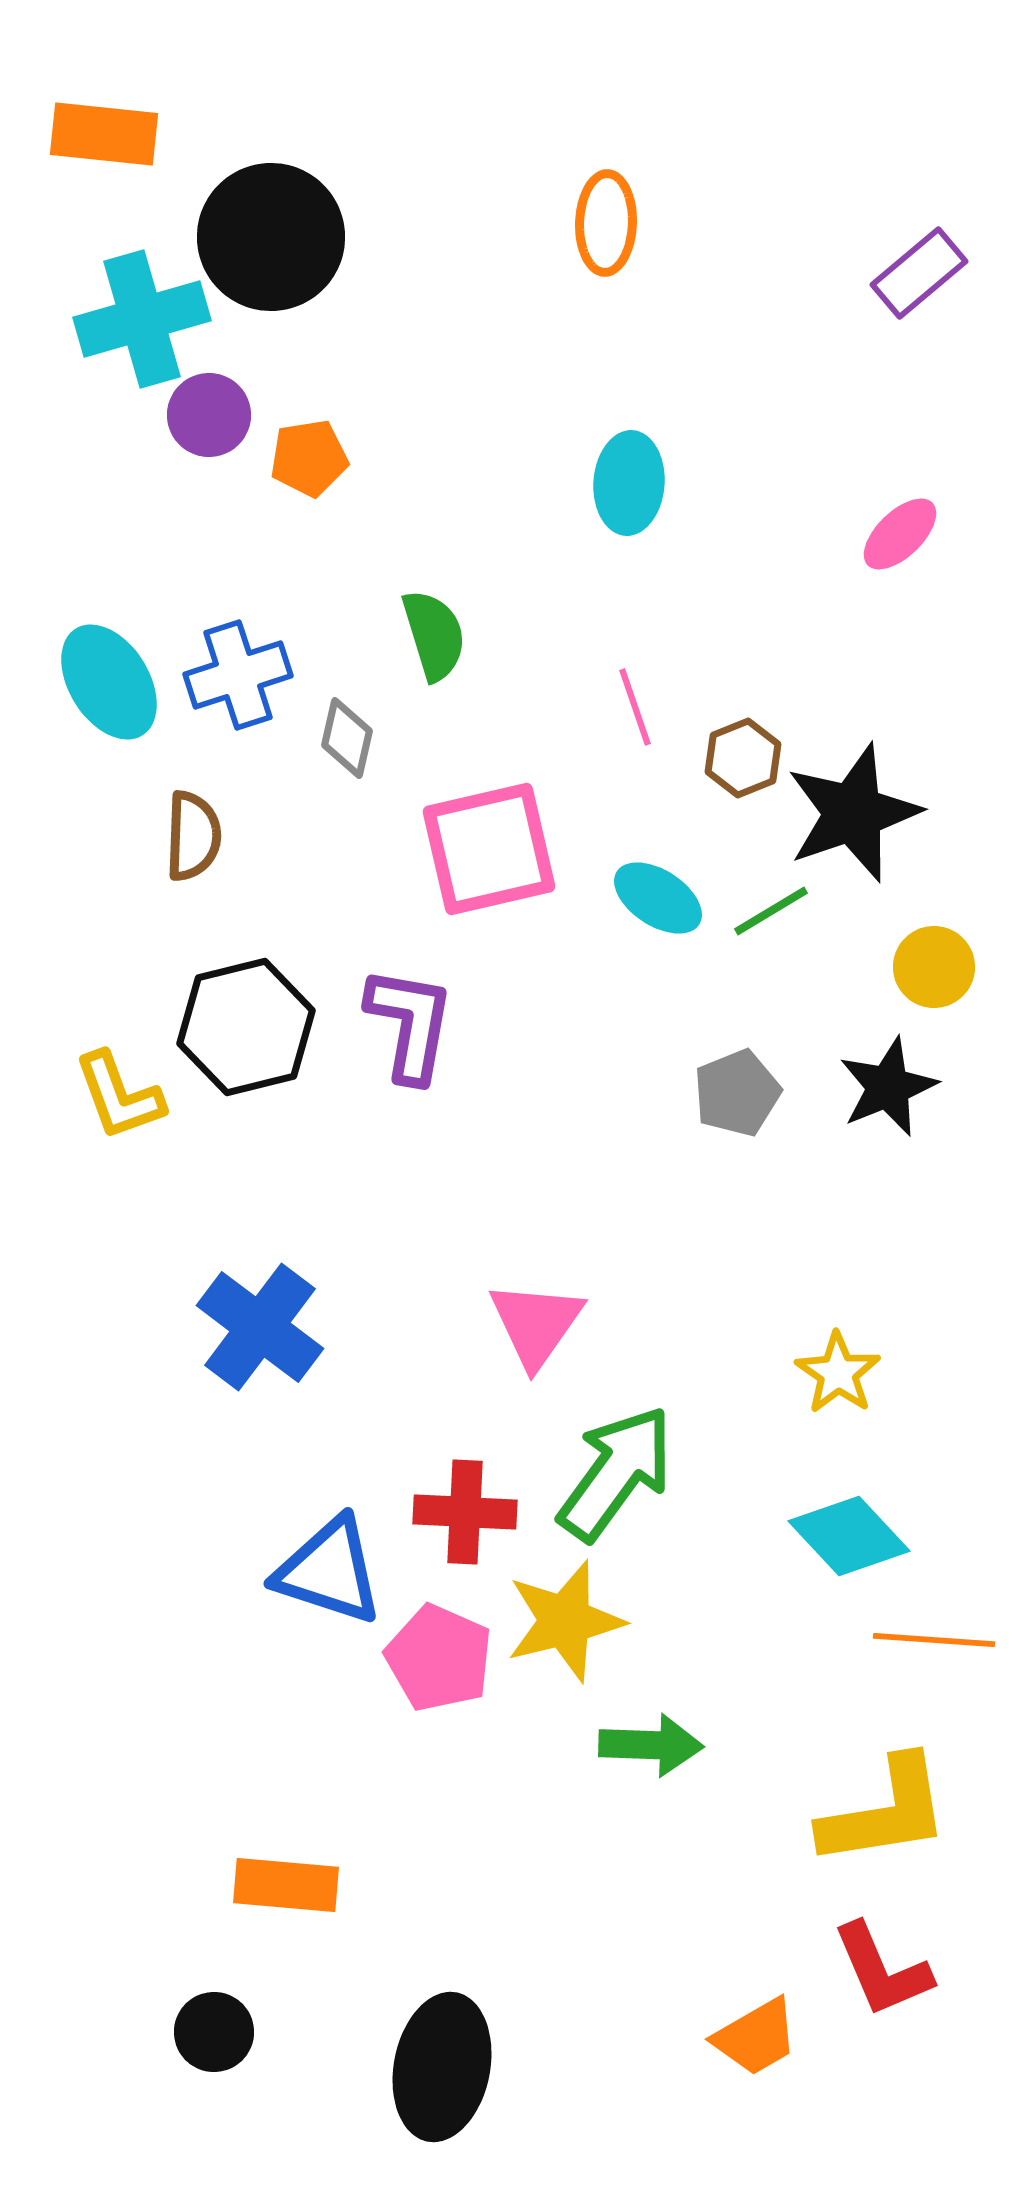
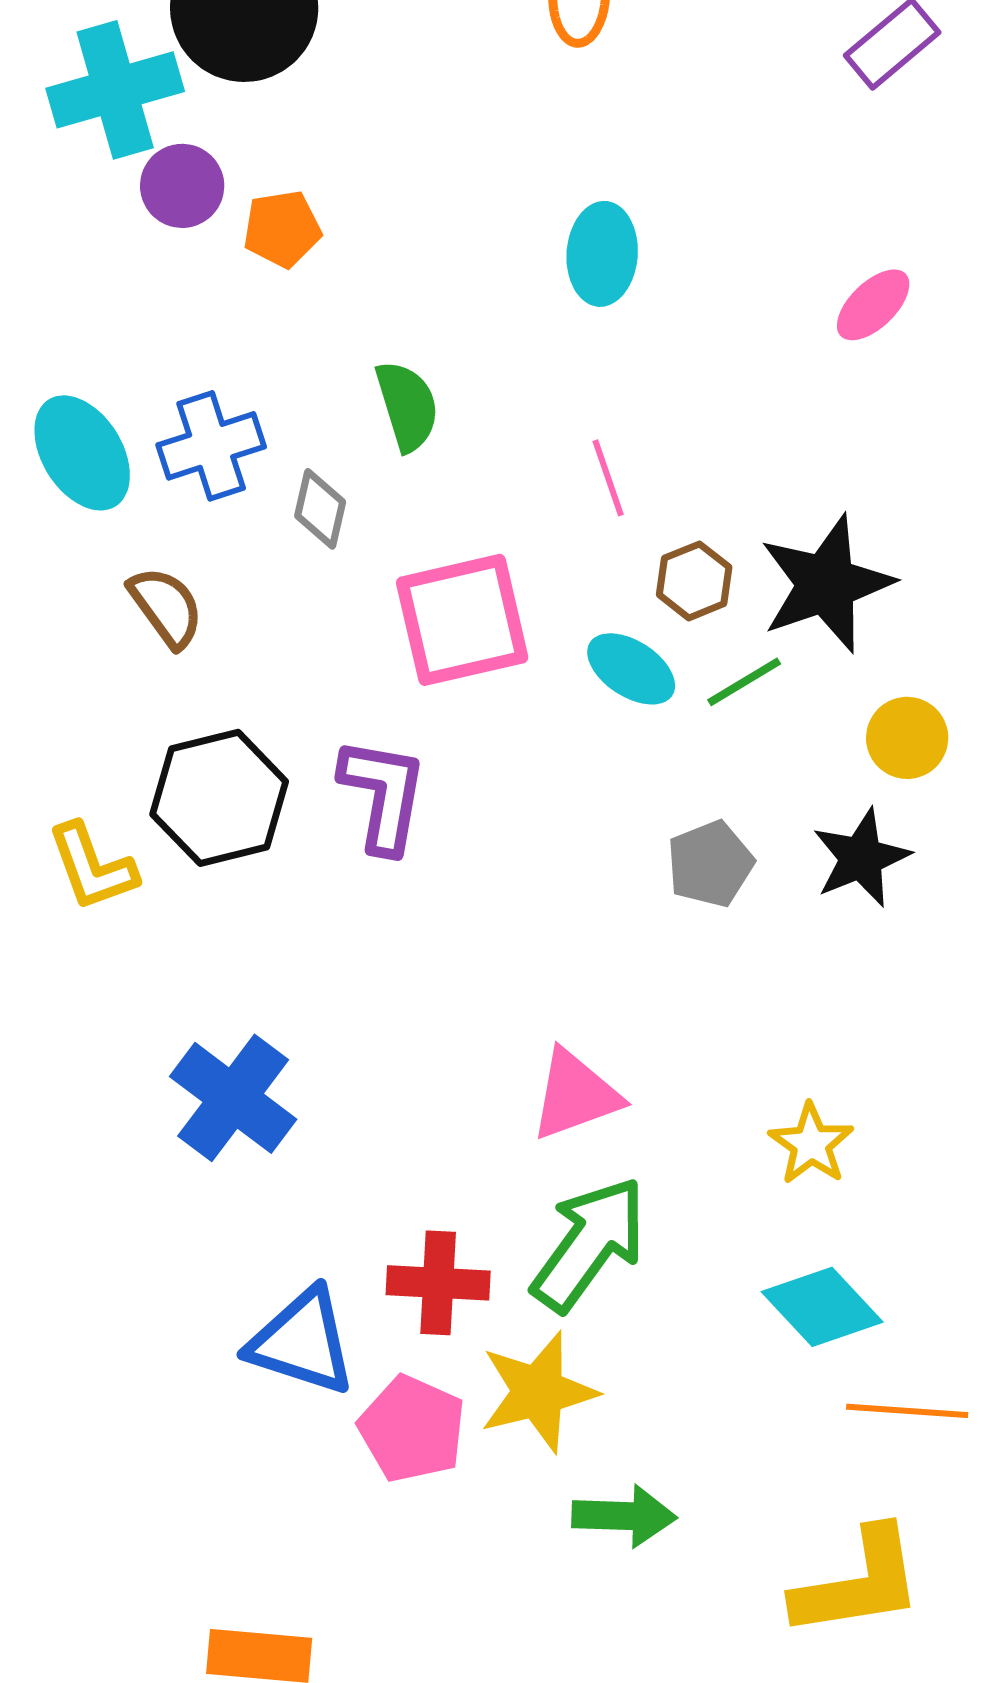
brown hexagon: (743, 758) -> (694, 581), moved
brown semicircle: (193, 836) -> (166, 607), turned -38
pink triangle: (536, 1324) -> (575, 1095), moved, turned 35

